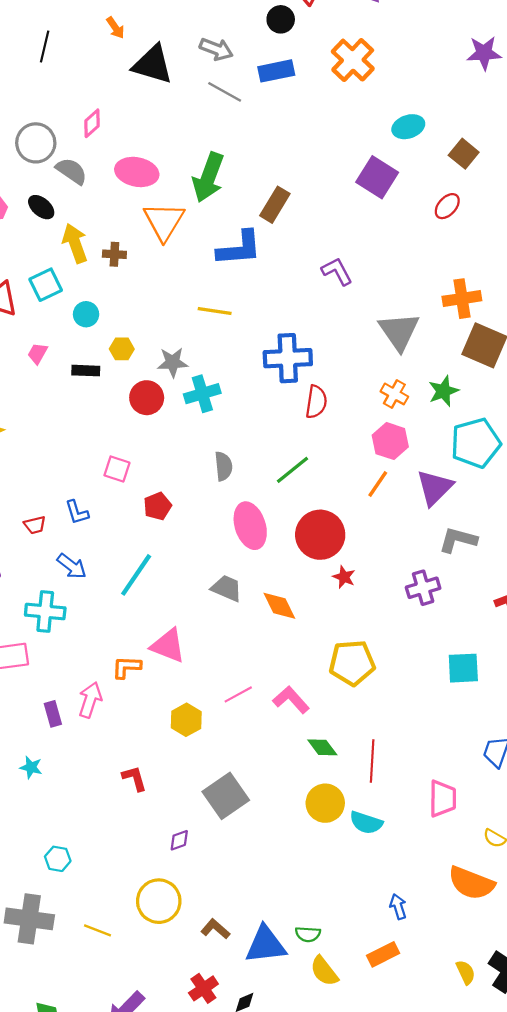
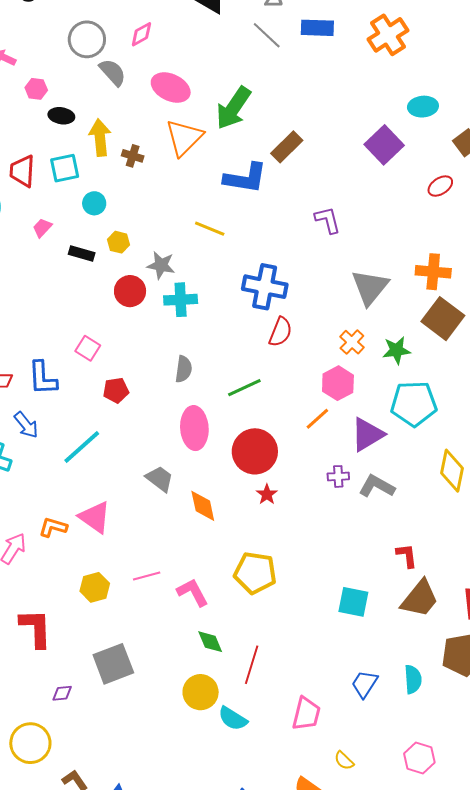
black ellipse: (41, 207) -> (61, 116), moved, turned -45
blue L-shape: (77, 512) -> (43, 378), size x1.5
purple cross: (423, 588) -> (338, 476), moved, size x0.7
red L-shape: (134, 778) -> (36, 628), size x1.6

